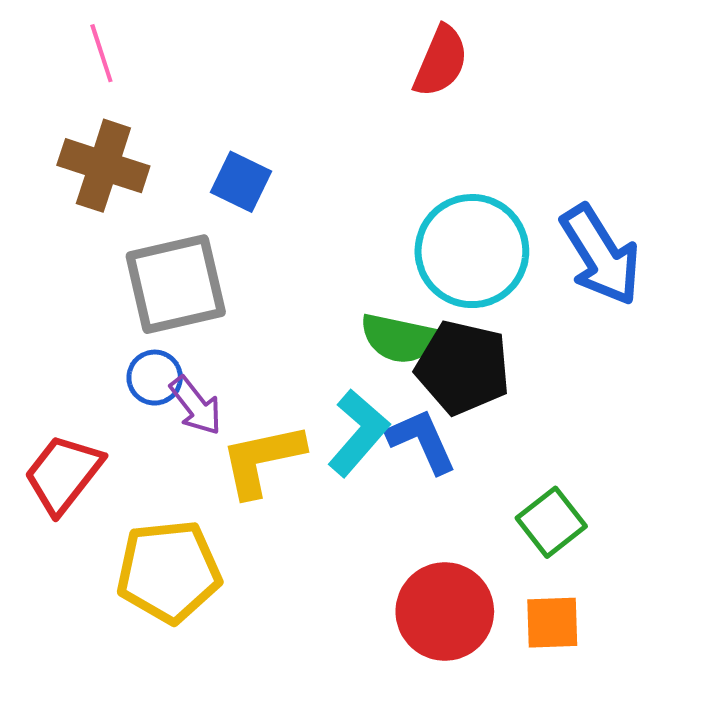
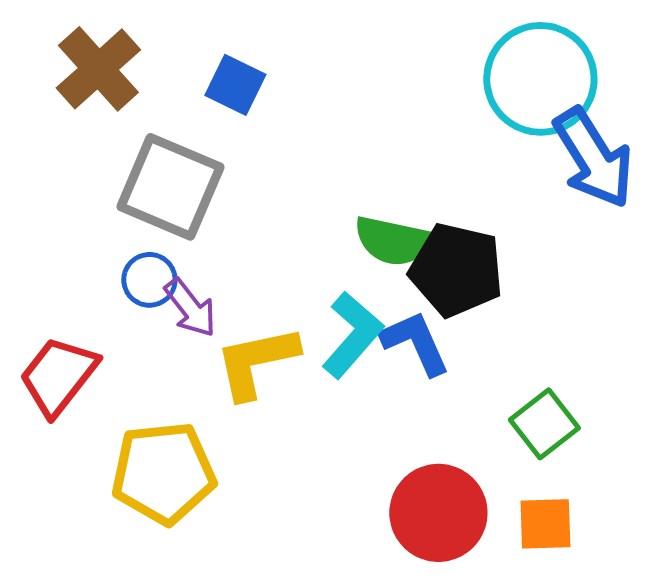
brown cross: (103, 166) -> (98, 69), turned 30
cyan circle: (472, 251) -> (540, 79), moved
gray square: (176, 284) -> (170, 187), turned 36

